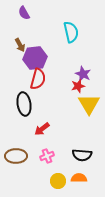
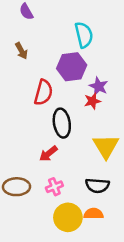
purple hexagon: (35, 58) -> (72, 67), moved
black ellipse: (24, 104) -> (62, 123), moved
yellow triangle: (89, 104) -> (106, 146), moved
yellow circle: (58, 181) -> (68, 217), size x1.5

